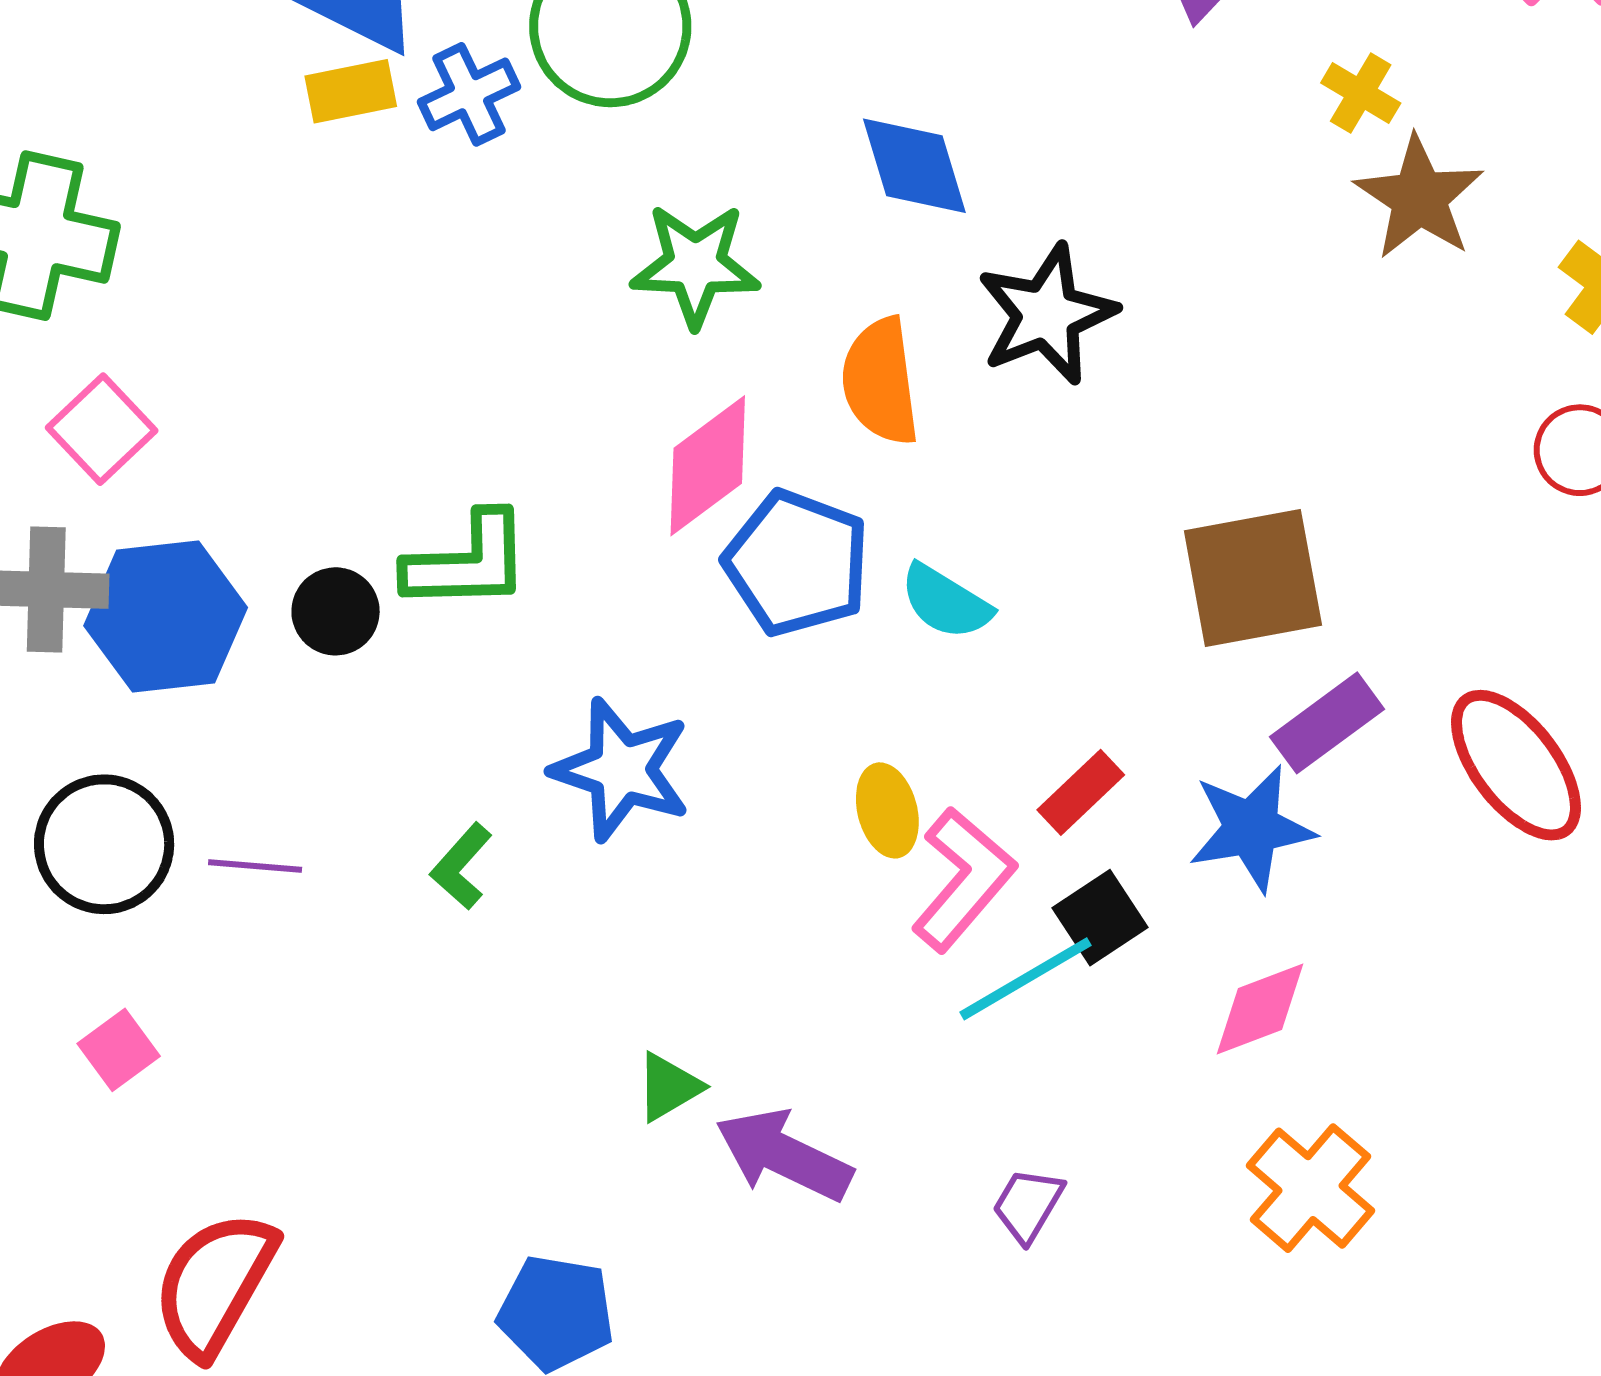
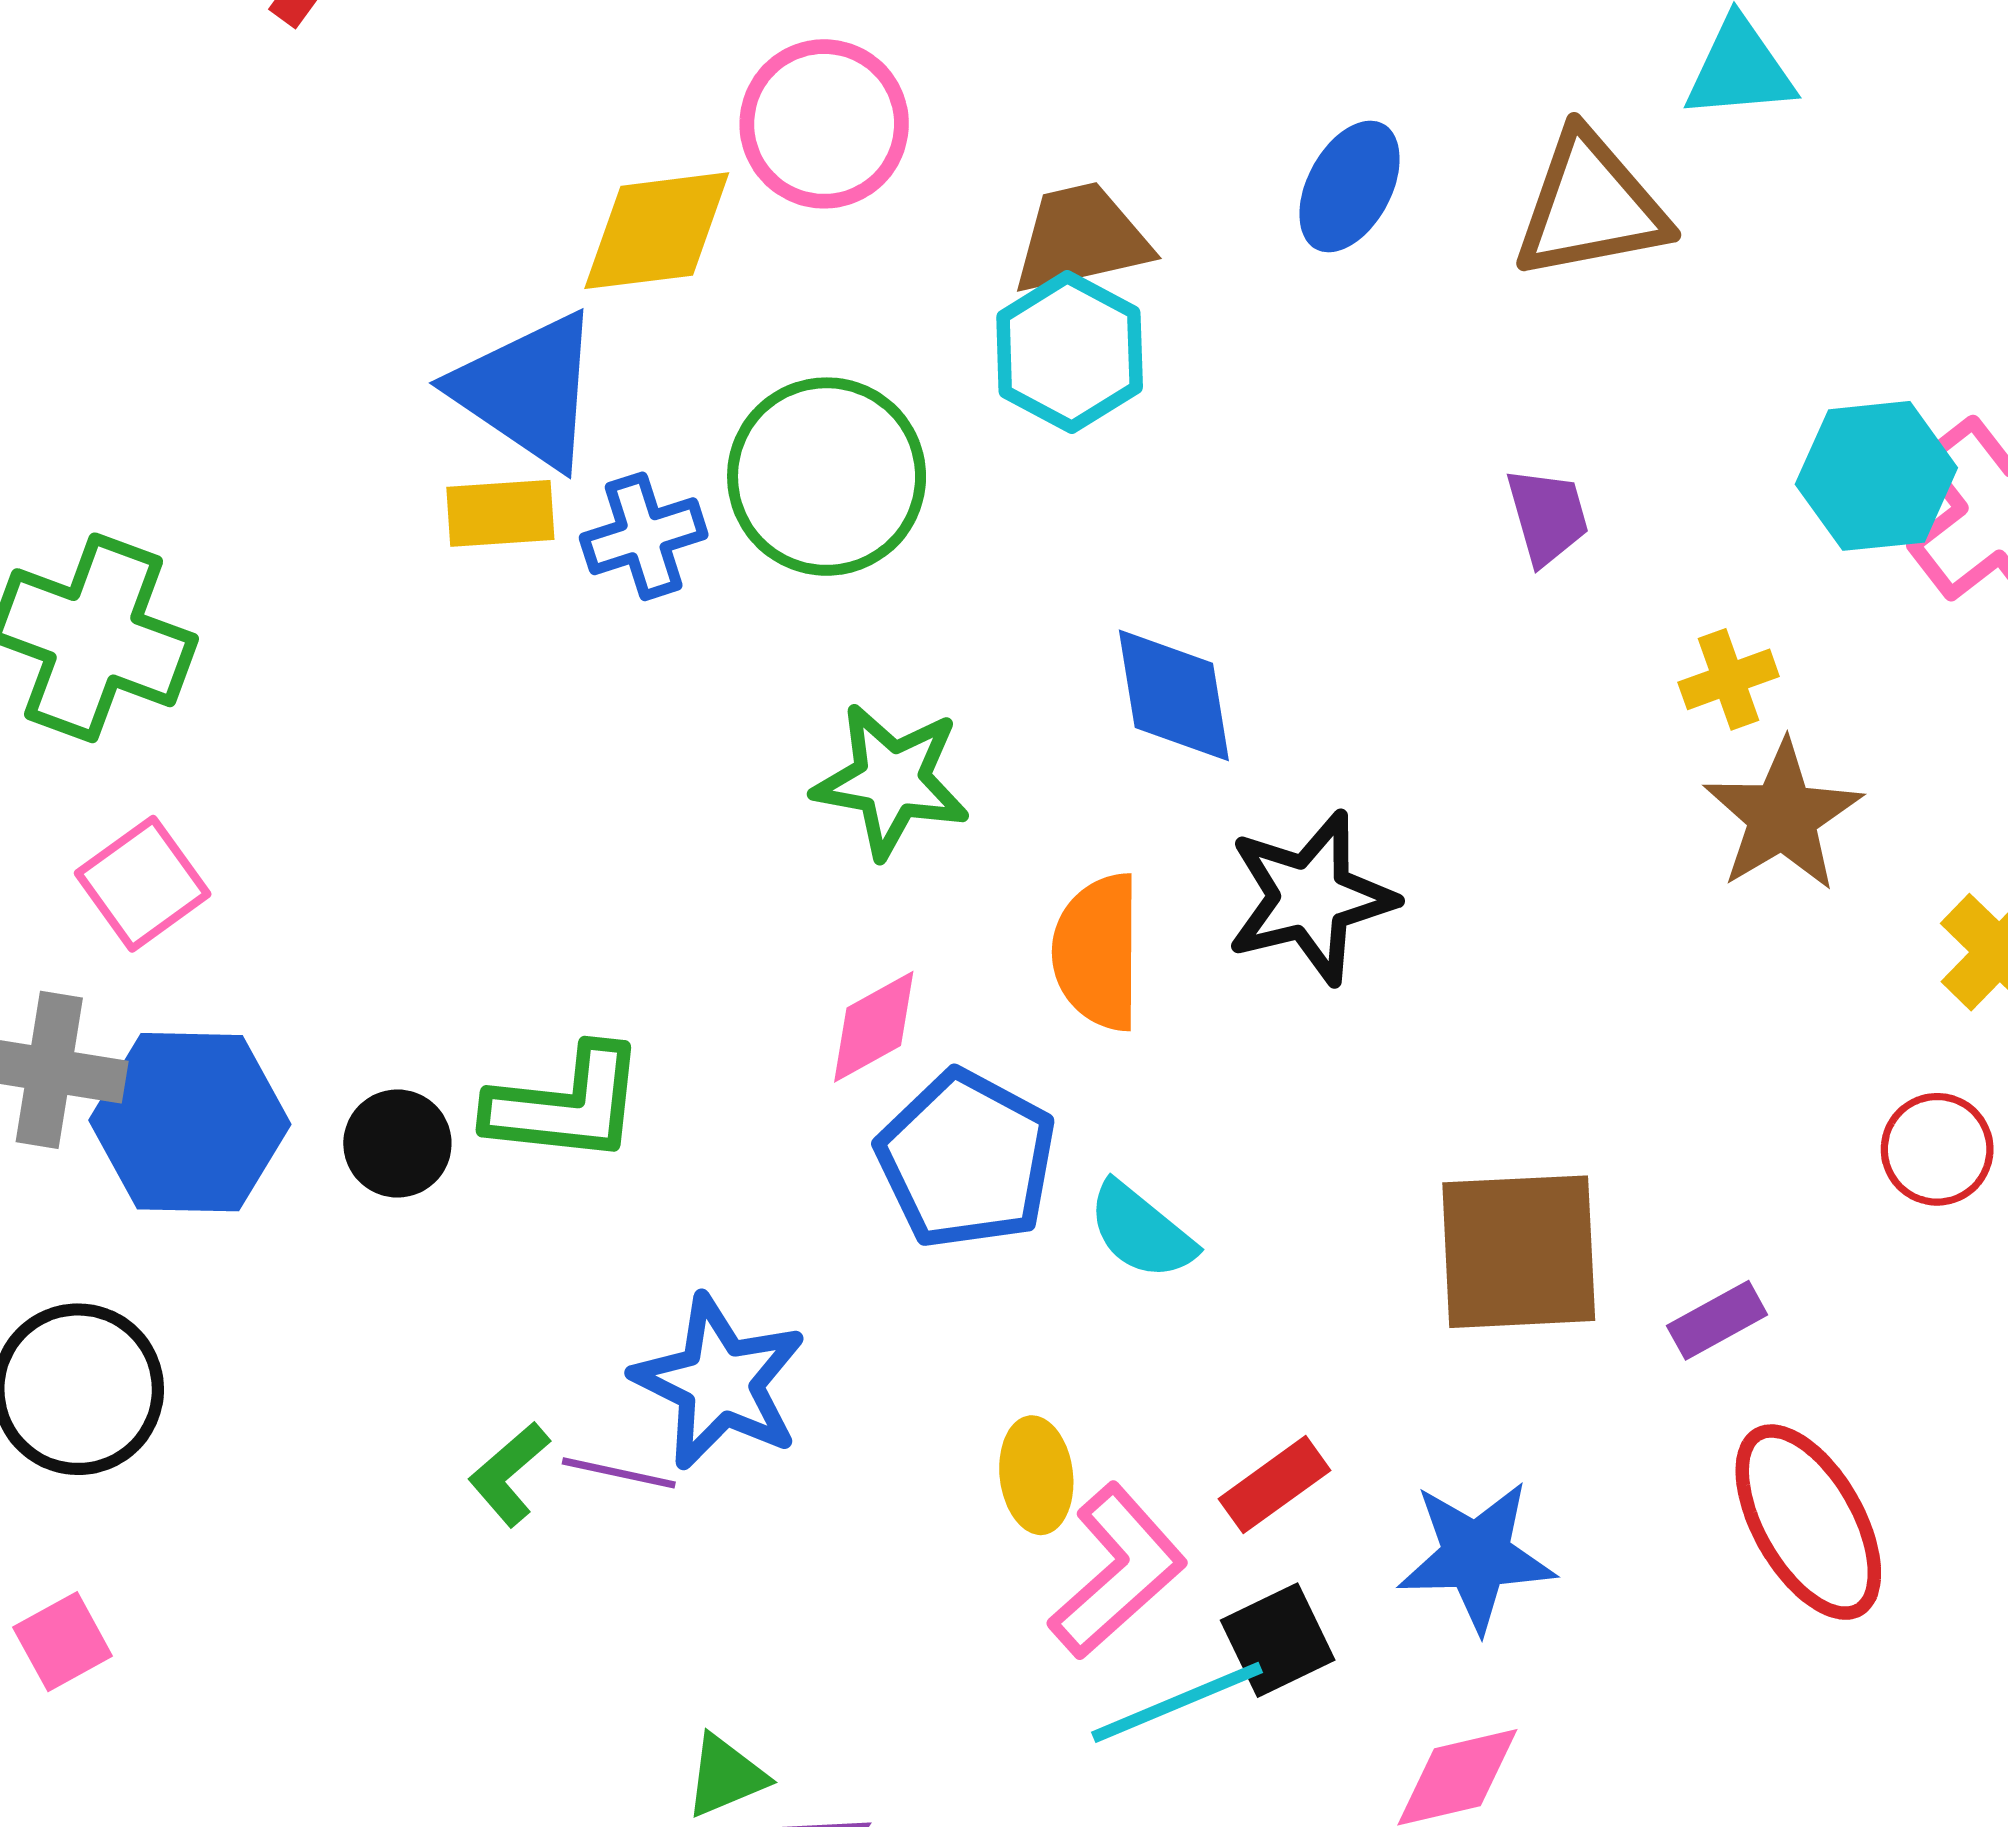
yellow cross: (1361, 93) -> (1729, 679), turned 32
pink diamond: (708, 466) -> (874, 1027), size x0.7
purple rectangle: (1327, 723) -> (1717, 1320), moved, size x0.7
purple line: (255, 866) -> (619, 1473), moved

